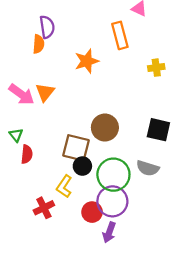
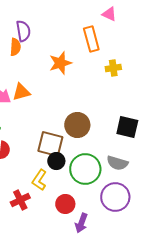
yellow cross: (156, 68) -> (113, 68), moved
orange triangle: (45, 92) -> (21, 92), turned 36
purple circle: (112, 201) -> (115, 197), moved

